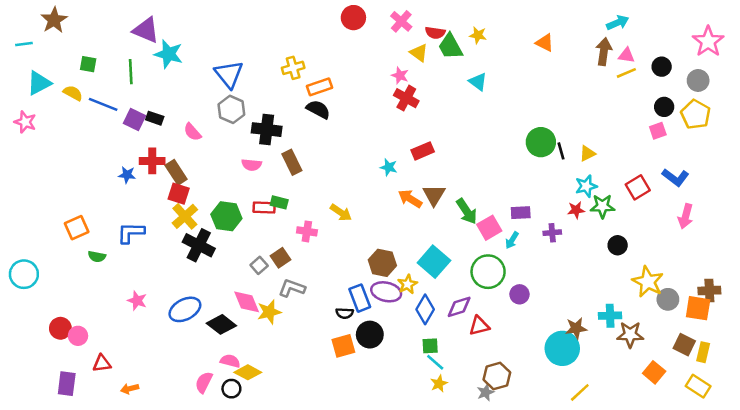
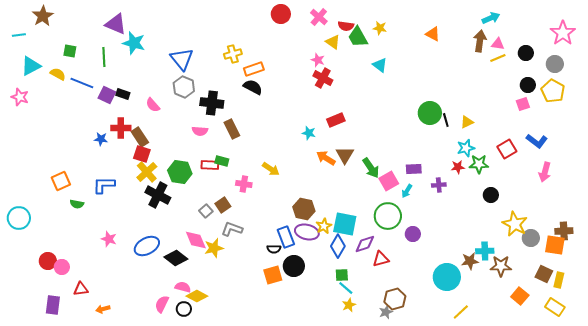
cyan square: (434, 262) -> (345, 224), moved, turned -30
brown star: (576, 328) -> (470, 261), moved

